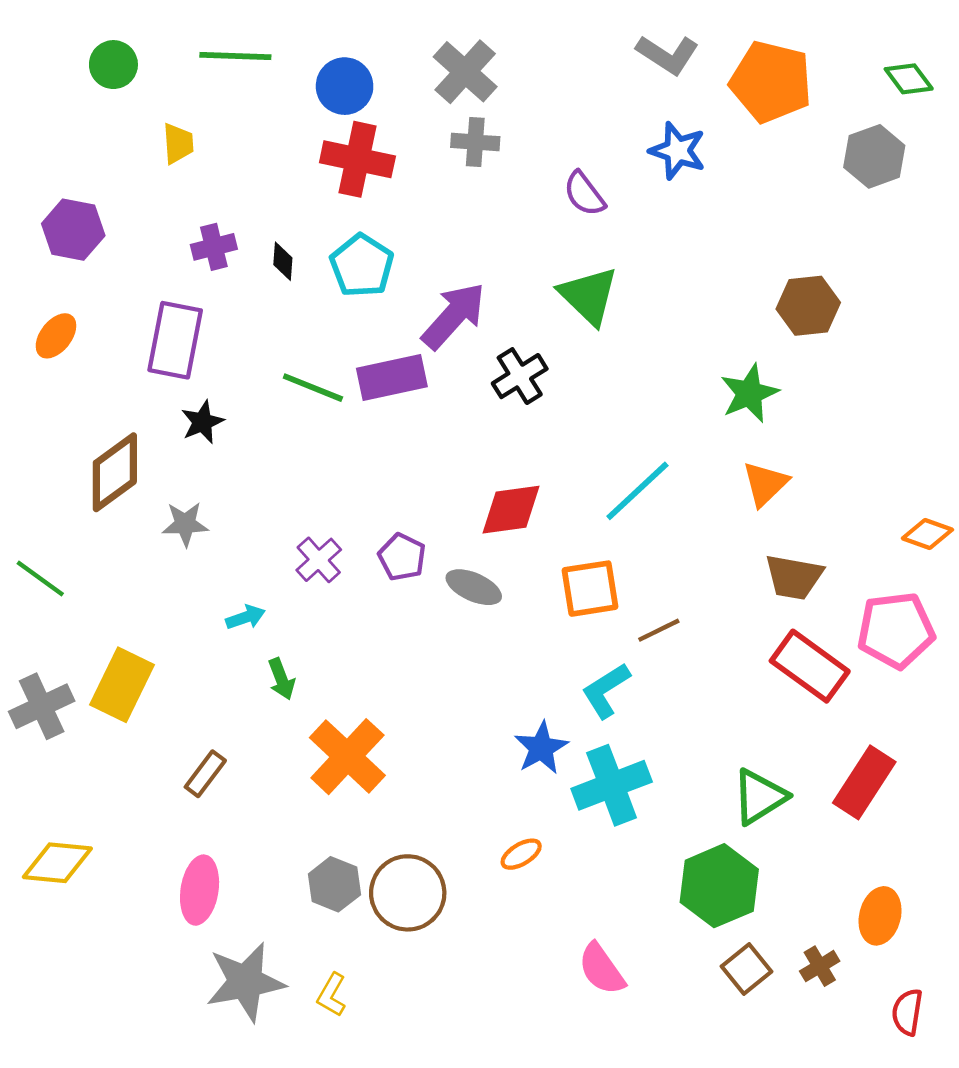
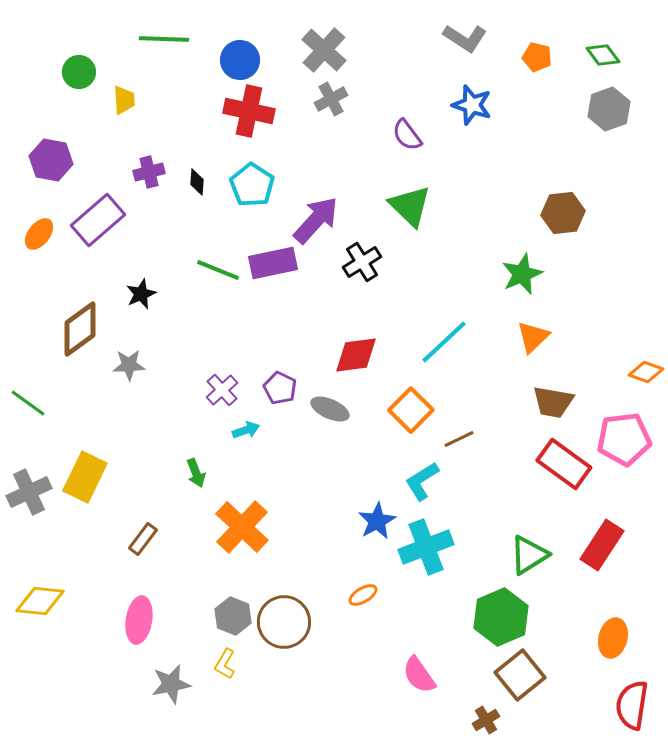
green circle: (113, 65) -> (79, 72), moved
green diamond: (909, 79) -> (603, 55), moved
orange pentagon: (771, 82) -> (537, 57), size x0.5
gray cross: (475, 142) -> (331, 99), turned -32
purple rectangle: (175, 340) -> (98, 220), moved, turned 38
orange square: (590, 589) -> (411, 410), turned -36
cyan arrow: (245, 617) -> (246, 430), moved
brown cross: (820, 966) -> (486, 720), moved
brown square: (747, 969) -> (520, 675), size x1.4
gray star: (245, 982) -> (171, 684), size x0.7
yellow L-shape: (332, 995) -> (225, 664), moved
red semicircle: (907, 1012) -> (632, 705), size x1.5

